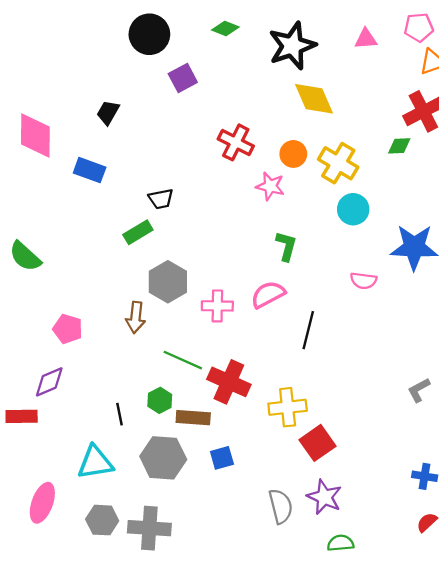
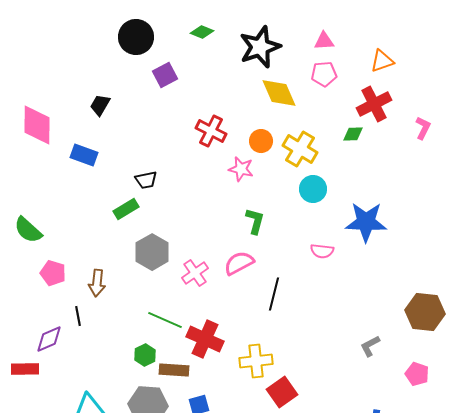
pink pentagon: (419, 27) -> (324, 74), moved
pink cross: (217, 306) -> (195, 273), turned -36
brown arrow: (136, 317) -> (97, 283), moved
pink pentagon: (68, 329) -> (53, 273), moved
black line: (119, 414) -> (78, 316), moved

